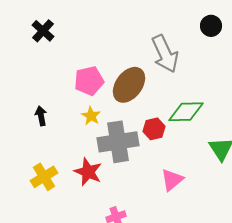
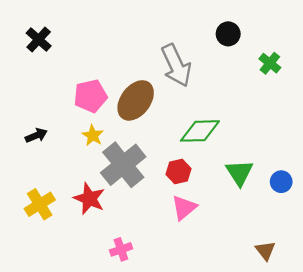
black arrow: (41, 116) -> (36, 135), turned 78
red hexagon: (154, 129) -> (178, 172), moved
gray cross: (118, 142) -> (123, 165), turned -30

